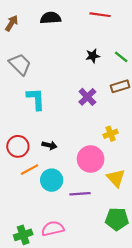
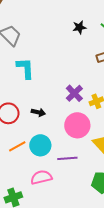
purple cross: (87, 97) -> (74, 93), moved
orange line: (29, 170) -> (17, 146), moved
pink semicircle: (53, 229) -> (41, 177), moved

